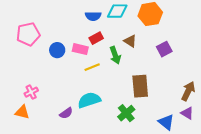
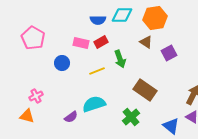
pink pentagon: (28, 34) -> (33, 38), turned -30
brown triangle: (130, 41) -> (146, 42), moved
pink rectangle: (80, 49) -> (81, 43), moved
blue circle: (57, 50) -> (62, 63), moved
brown rectangle: (140, 86) -> (145, 90), turned -50

